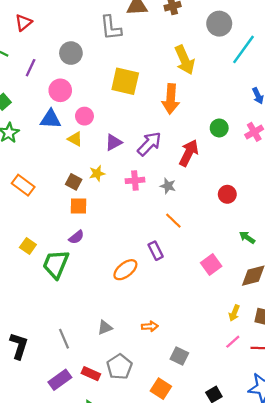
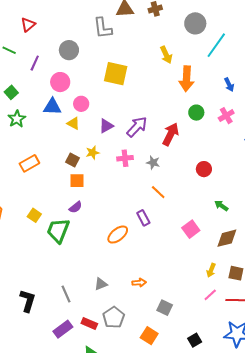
yellow arrow: (185, 60) -> (166, 55), size x0.7
orange arrow: (171, 99) -> (186, 79), moved
orange rectangle: (23, 185) -> (29, 163), turned -66

